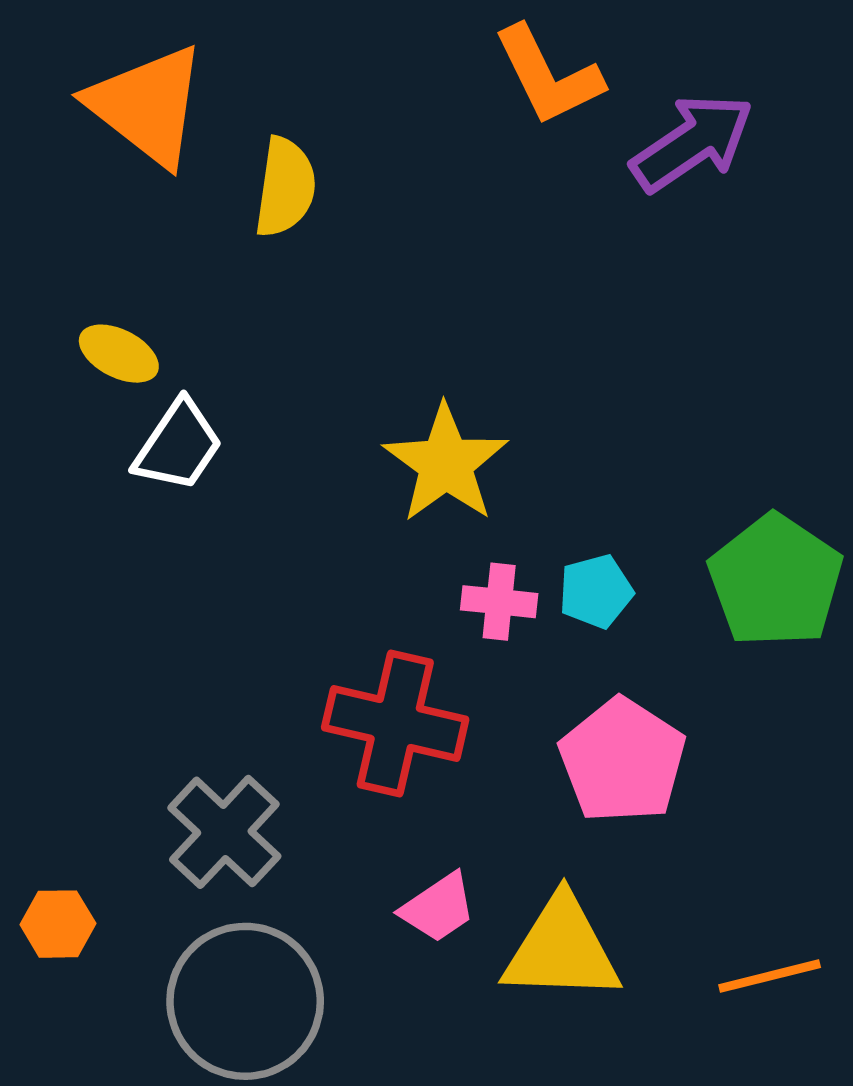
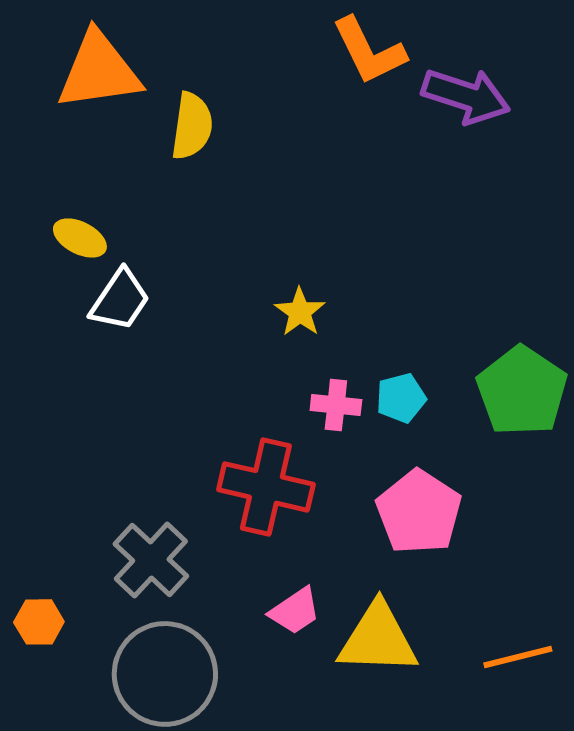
orange triangle: (147, 105) -> (99, 71), turned -46
purple arrow: (692, 143) -> (466, 96), turned 52
yellow star: (446, 464) -> (300, 312), size x0.6

